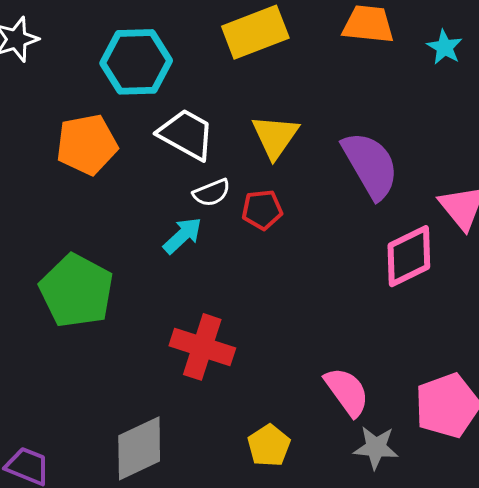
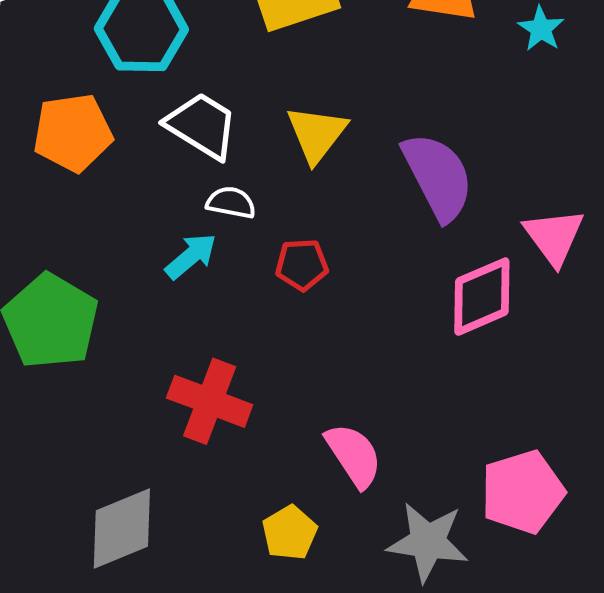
white semicircle: (212, 193) -> (231, 203), turned -150
red pentagon: (262, 210) -> (302, 265), moved
pink semicircle: (347, 392) -> (354, 455), moved
gray star: (376, 448) -> (428, 542), size x1.4

